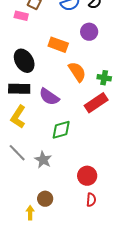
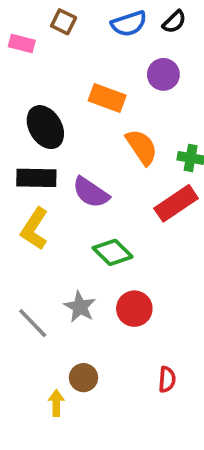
pink rectangle: (21, 16) -> (22, 44), moved
green diamond: (61, 130) -> (113, 252), turned 60
gray line: (17, 153) -> (33, 323), moved
red circle: (87, 176) -> (134, 309), moved

